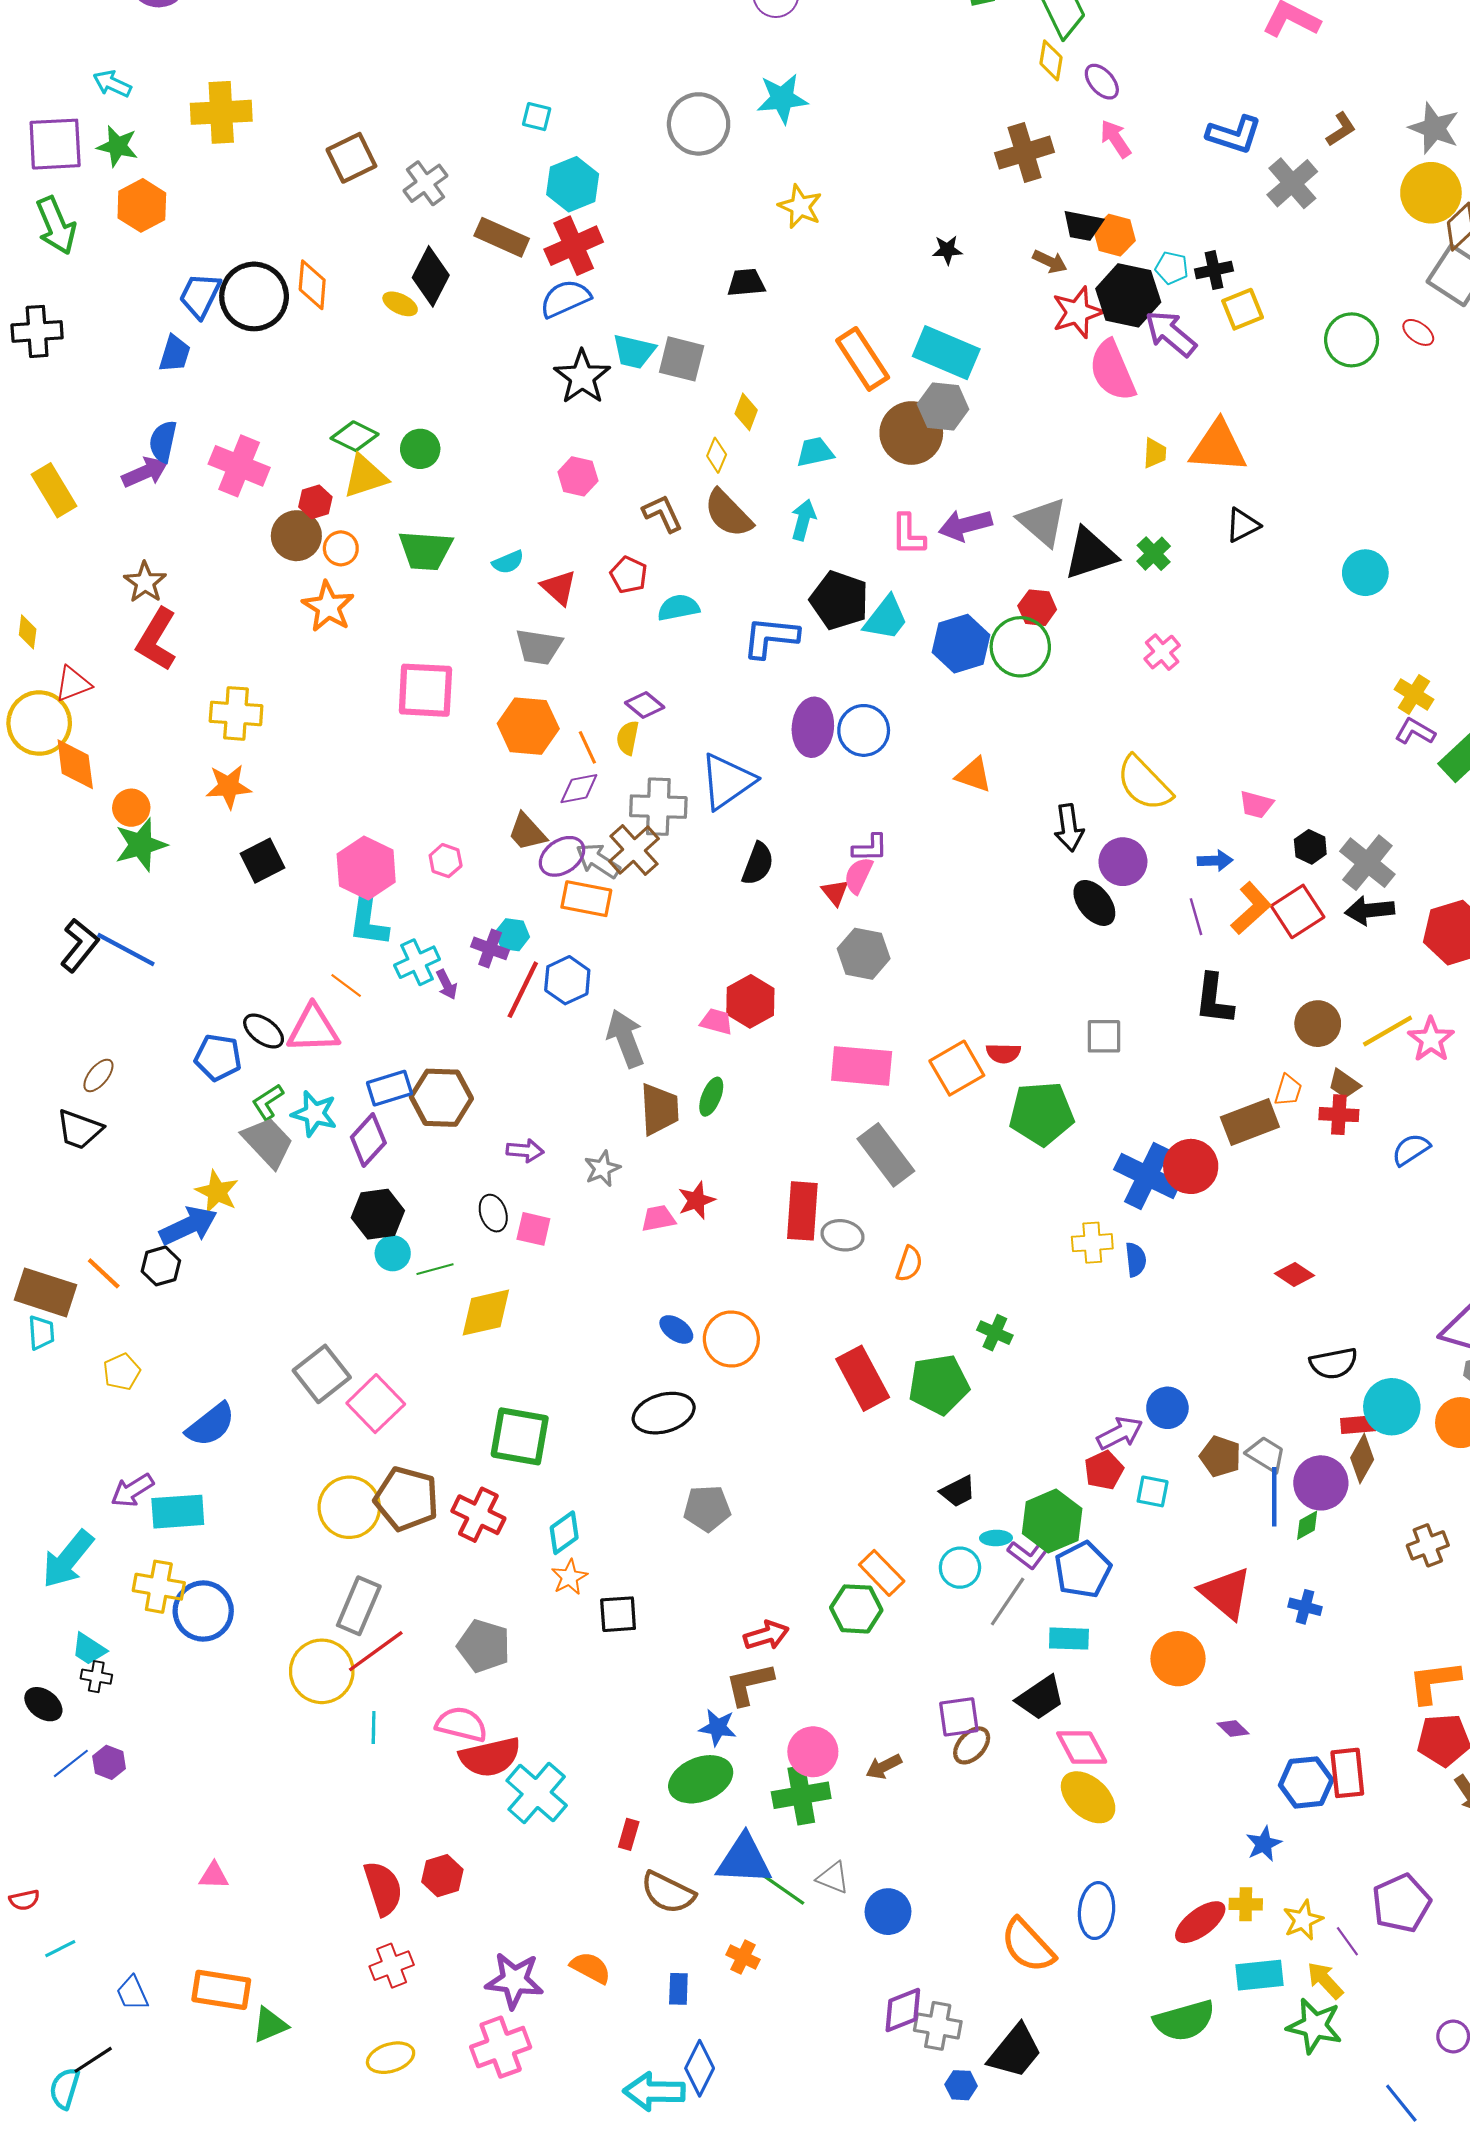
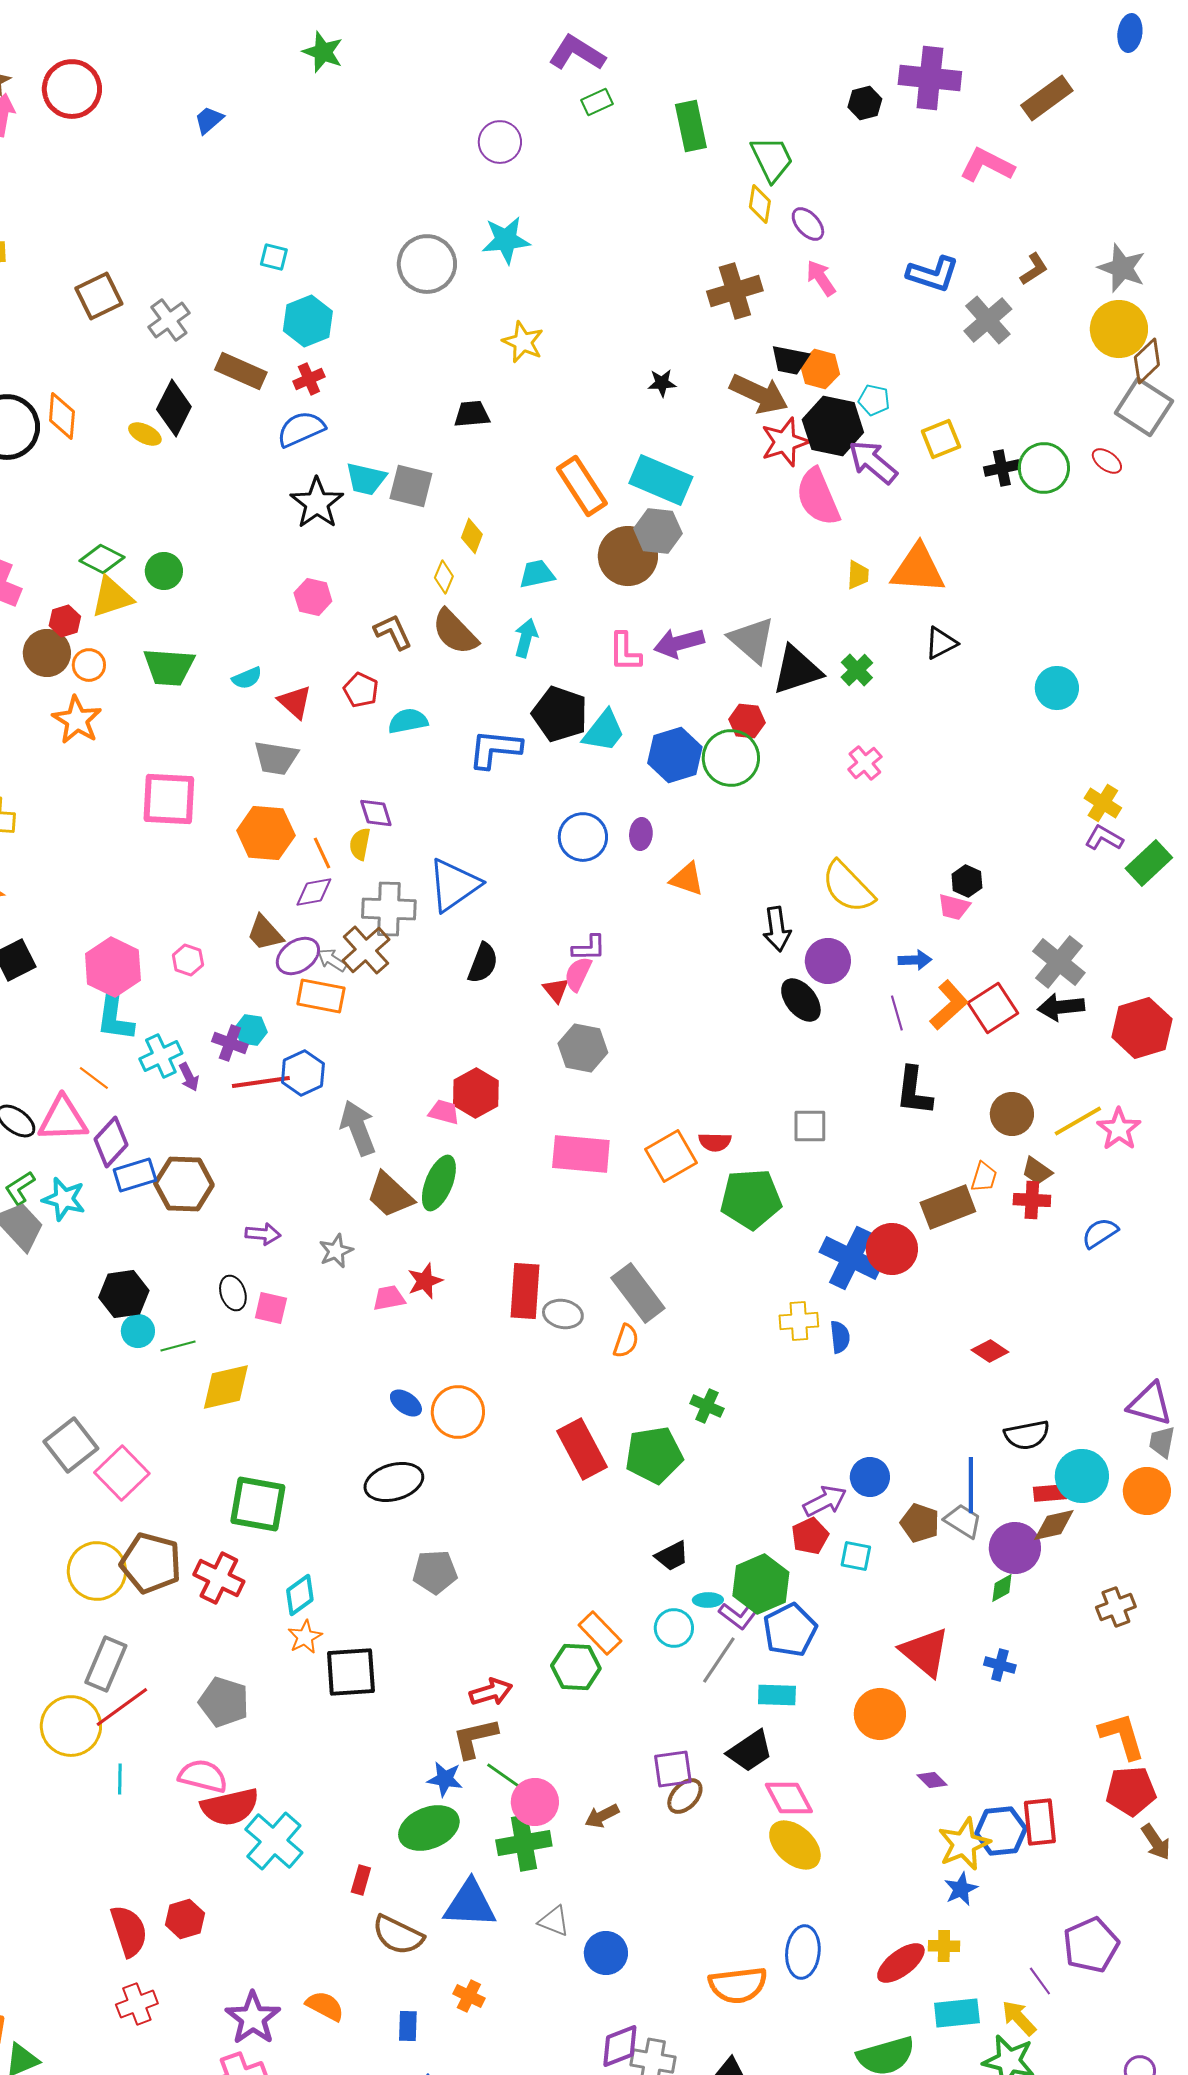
red cross: (574, 246) -> (309, 379), size x0.6
brown arrow: (1050, 262) -> (759, 394), size x1.8
black cross: (1214, 270) -> (1002, 468), moved
purple diamond: (645, 705) -> (376, 813), turned 33
purple ellipse: (813, 727) -> (641, 834), moved, size x0.6
black hexagon: (1310, 847) -> (967, 881), moved
gray arrow: (598, 861) -> (332, 960), size x0.7
red line: (523, 990) -> (261, 1082), turned 56
green ellipse: (711, 1097) -> (439, 1183), size x1.5
brown trapezoid: (659, 1109) -> (390, 1195), turned 136
purple diamond: (368, 1140) -> (111, 1142), moved
gray rectangle: (886, 1155) -> (638, 1293), moved
brown diamond: (1362, 1459) -> (1054, 1525), turned 48
blue line: (1274, 1497) -> (971, 1485), moved
black square: (618, 1614) -> (351, 1672), size x1.4
orange L-shape: (1434, 1682) -> (1122, 1736), turned 80
green line: (783, 1889) -> (507, 1778), moved
yellow star: (1303, 1920) -> (964, 1844), moved, size x1.4
orange semicircle: (1028, 1945) -> (738, 1985), turned -54
purple star: (514, 1980) -> (253, 2018), turned 30

